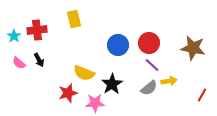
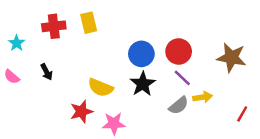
red cross: (37, 30) -> (54, 26), moved
pink semicircle: (19, 63) -> (12, 77), moved
black star: (112, 84) -> (143, 84), moved

